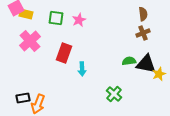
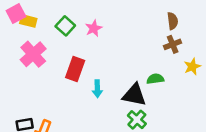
green square: (56, 18) -> (65, 26), turned 35
black triangle: (146, 64) -> (134, 95), moved
yellow star: (159, 74) -> (192, 67), moved

